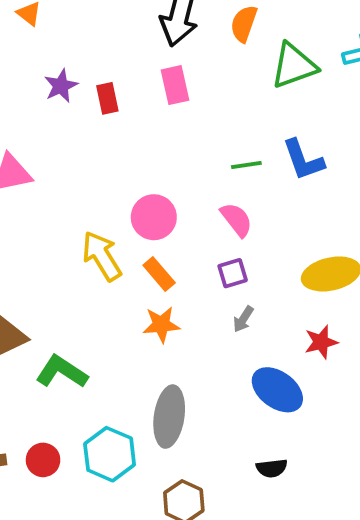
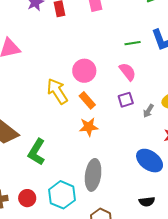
gray arrow: (243, 319) -> (148, 111), moved
green L-shape: (62, 372) -> (37, 152), turned -92

